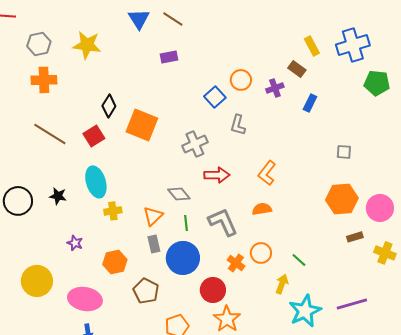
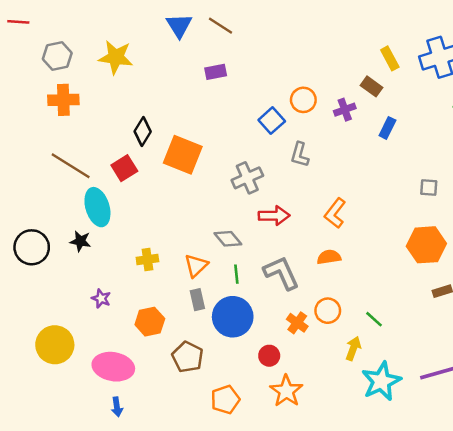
cyan ellipse: (96, 182) -> (97, 207), moved
red circle: (213, 290) -> (269, 356), size x0.7

